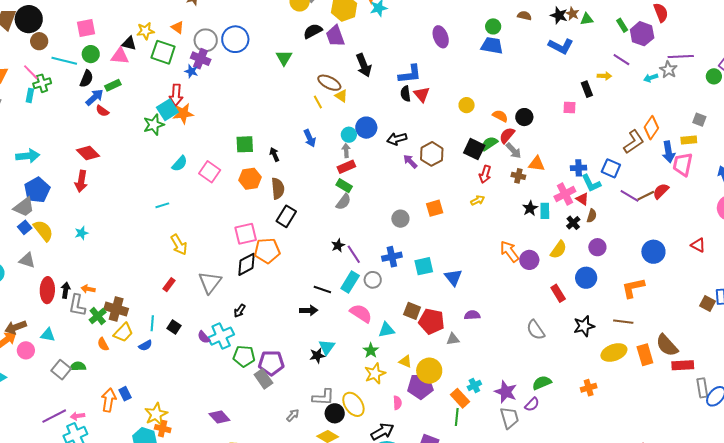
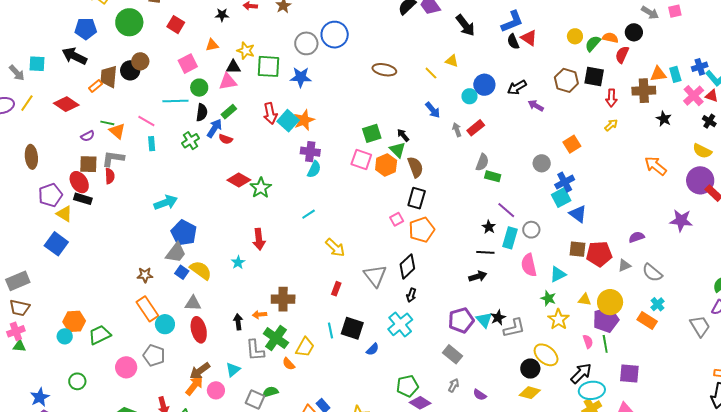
black circle: (29, 19) -> (130, 70), size x0.7
orange triangle: (177, 27) -> (212, 45), moved, turned -32
yellow star: (145, 31) -> (246, 51), turned -30
brown circle: (39, 41) -> (140, 61), moved
green triangle: (284, 58) -> (398, 150), moved
purple cross: (201, 59) -> (310, 152), moved
blue star: (191, 71) -> (301, 77), size x1.5
green cross: (42, 83) -> (191, 141), moved
brown ellipse: (329, 83) -> (384, 70), moved
red arrow: (176, 95) -> (270, 113), moved
green star: (154, 125) -> (261, 188), moved
green semicircle: (489, 144) -> (593, 44), moved
gray arrow: (346, 150) -> (457, 130), moved
gray arrow: (513, 151) -> (650, 13), moved
red diamond: (88, 153) -> (239, 180), moved
brown hexagon: (432, 154) -> (566, 80), moved
pink square: (210, 172) -> (361, 160), moved
brown cross: (518, 176) -> (644, 91), size x1.6
red arrow: (81, 181) -> (259, 239), moved
green rectangle: (344, 186) -> (493, 176), moved
cyan rectangle: (545, 211) -> (675, 74), moved
black rectangle: (286, 216) -> (417, 198), moved
pink square: (246, 234) -> (397, 219), size x0.6
black star: (338, 245) -> (489, 227), moved
yellow semicircle: (558, 250) -> (702, 151), turned 96
blue cross: (392, 257) -> (565, 182), moved
purple circle: (529, 260) -> (700, 180), moved, size x1.4
black diamond: (247, 264) -> (407, 266), moved
cyan square: (424, 266) -> (561, 198), moved
blue triangle: (453, 277) -> (578, 214), moved
red ellipse: (47, 290) -> (199, 330), moved
gray L-shape: (77, 305) -> (255, 350), moved
brown cross: (116, 309) -> (283, 299), moved
pink semicircle: (361, 313) -> (529, 265), turned -120
green cross: (98, 316) -> (276, 338), size x1.4
black square: (174, 327) -> (352, 328), size x1.6
gray semicircle: (536, 330) -> (652, 273), moved
cyan triangle: (48, 335) -> (233, 370), turned -35
purple semicircle: (204, 337) -> (480, 395), moved
blue semicircle: (145, 345) -> (373, 349), moved
cyan triangle: (327, 347) -> (484, 320), moved
green pentagon: (244, 356) -> (407, 386), moved
purple pentagon: (271, 363) -> (461, 320), moved
purple star: (506, 392) -> (681, 221), moved
gray L-shape: (323, 397) -> (514, 328), moved
gray arrow: (293, 415) -> (454, 385), moved
green line: (457, 417) -> (605, 344), moved

